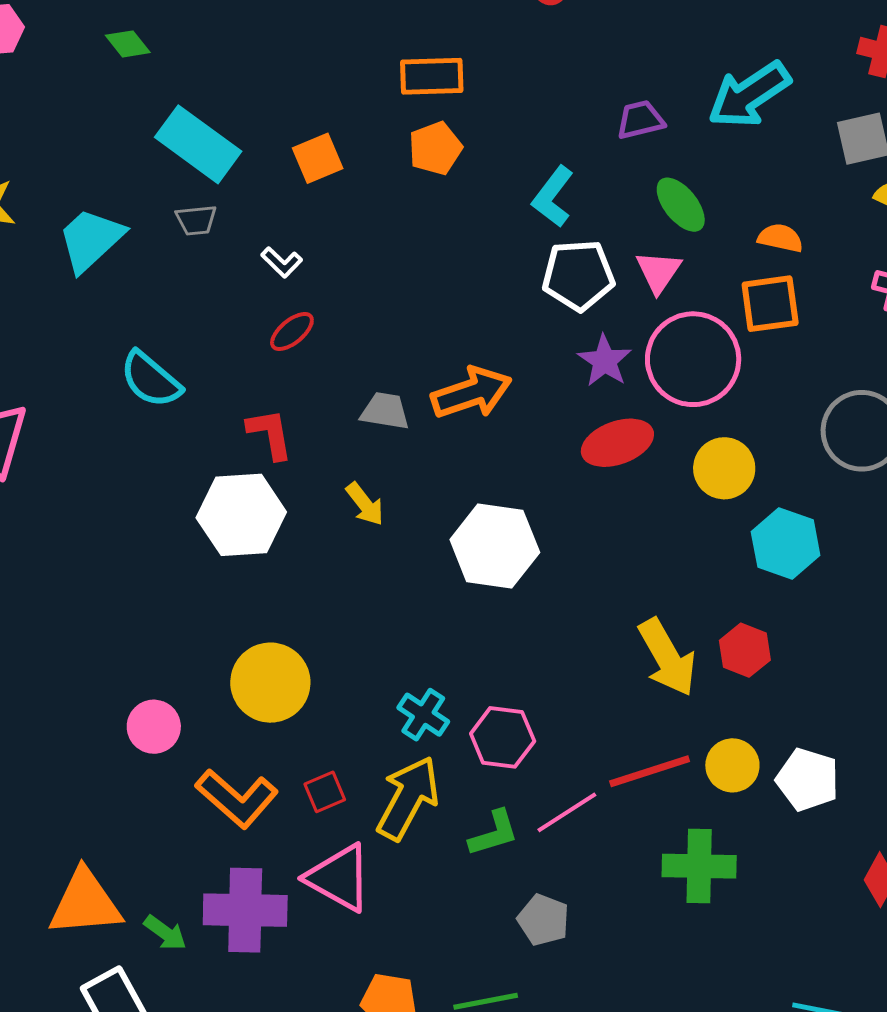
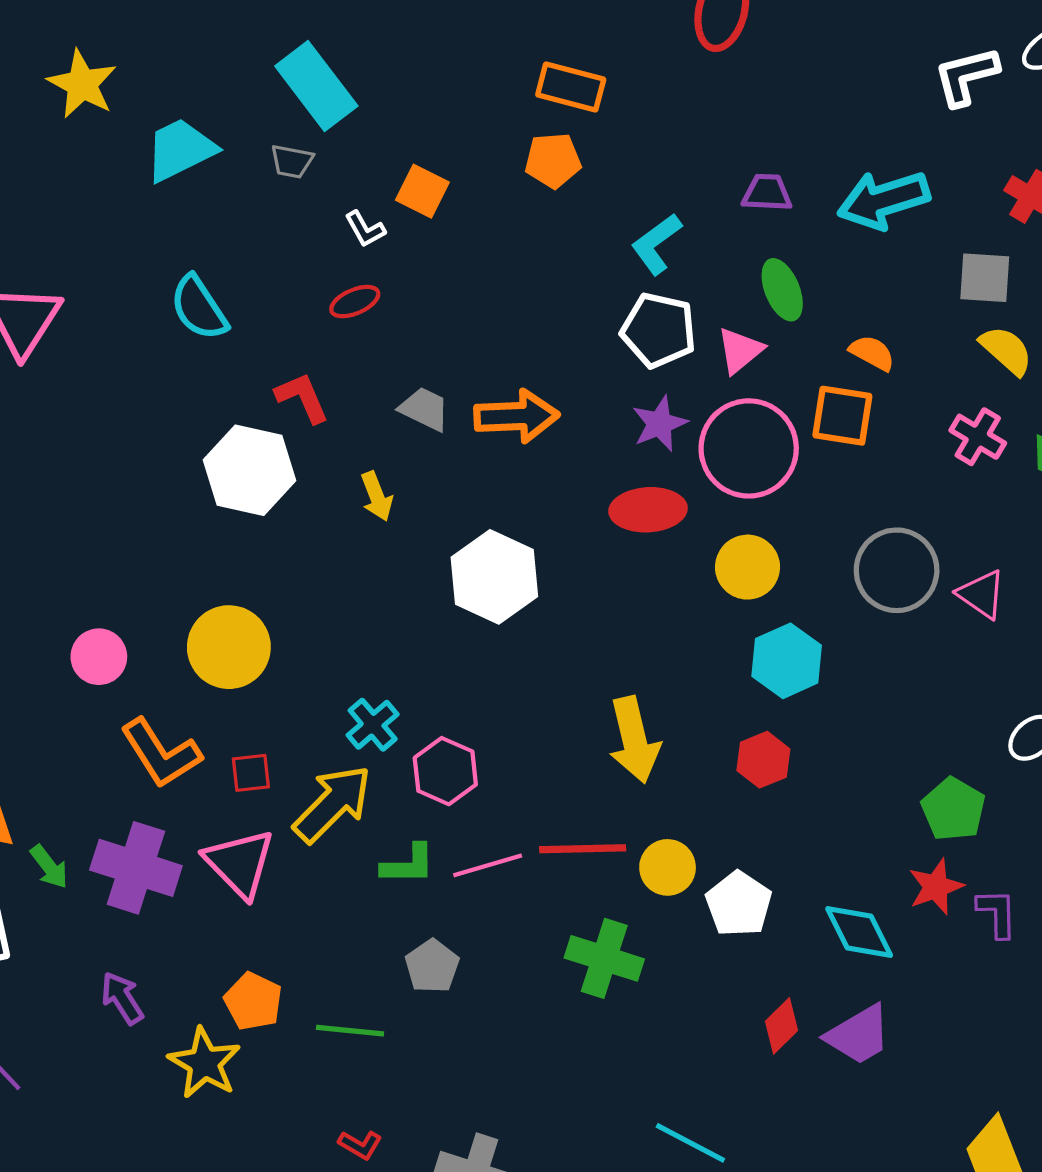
orange square: (318, 158) -> (422, 191), moved, turned 33
red L-shape: (270, 434) -> (302, 398), turned -30
red hexagon: (745, 650) -> (763, 760), moved

